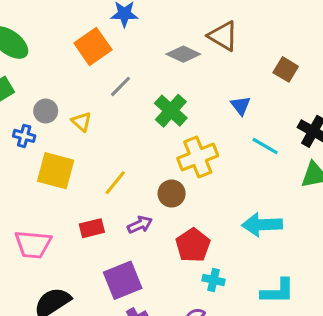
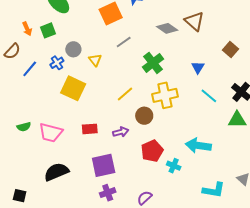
blue cross: (24, 136) -> (57, 63), turned 32
yellow line: (115, 183) -> (125, 94), moved
cyan cross: (213, 280) -> (174, 166), moved
cyan L-shape: (278, 291) -> (214, 190), moved

